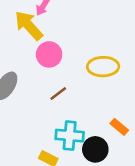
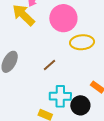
pink circle: (49, 54) -> (63, 18), moved, size x1.4

